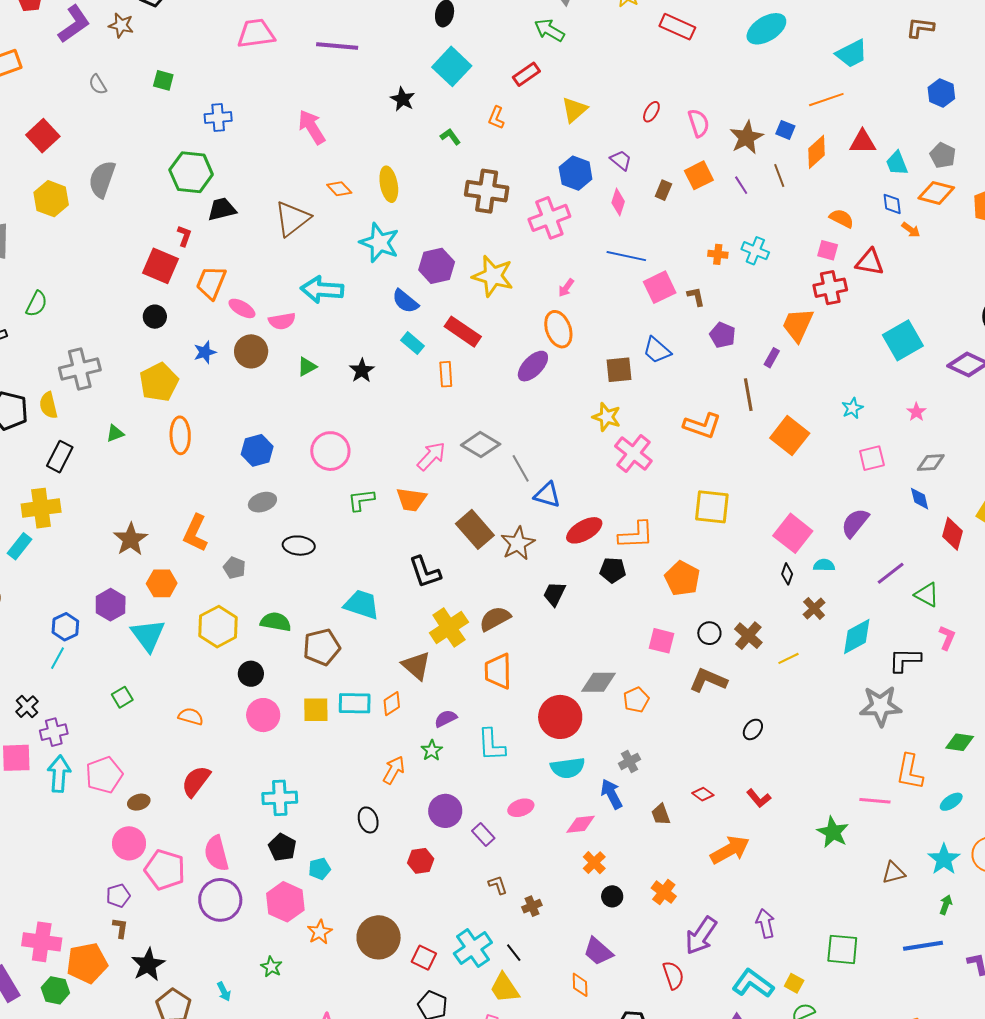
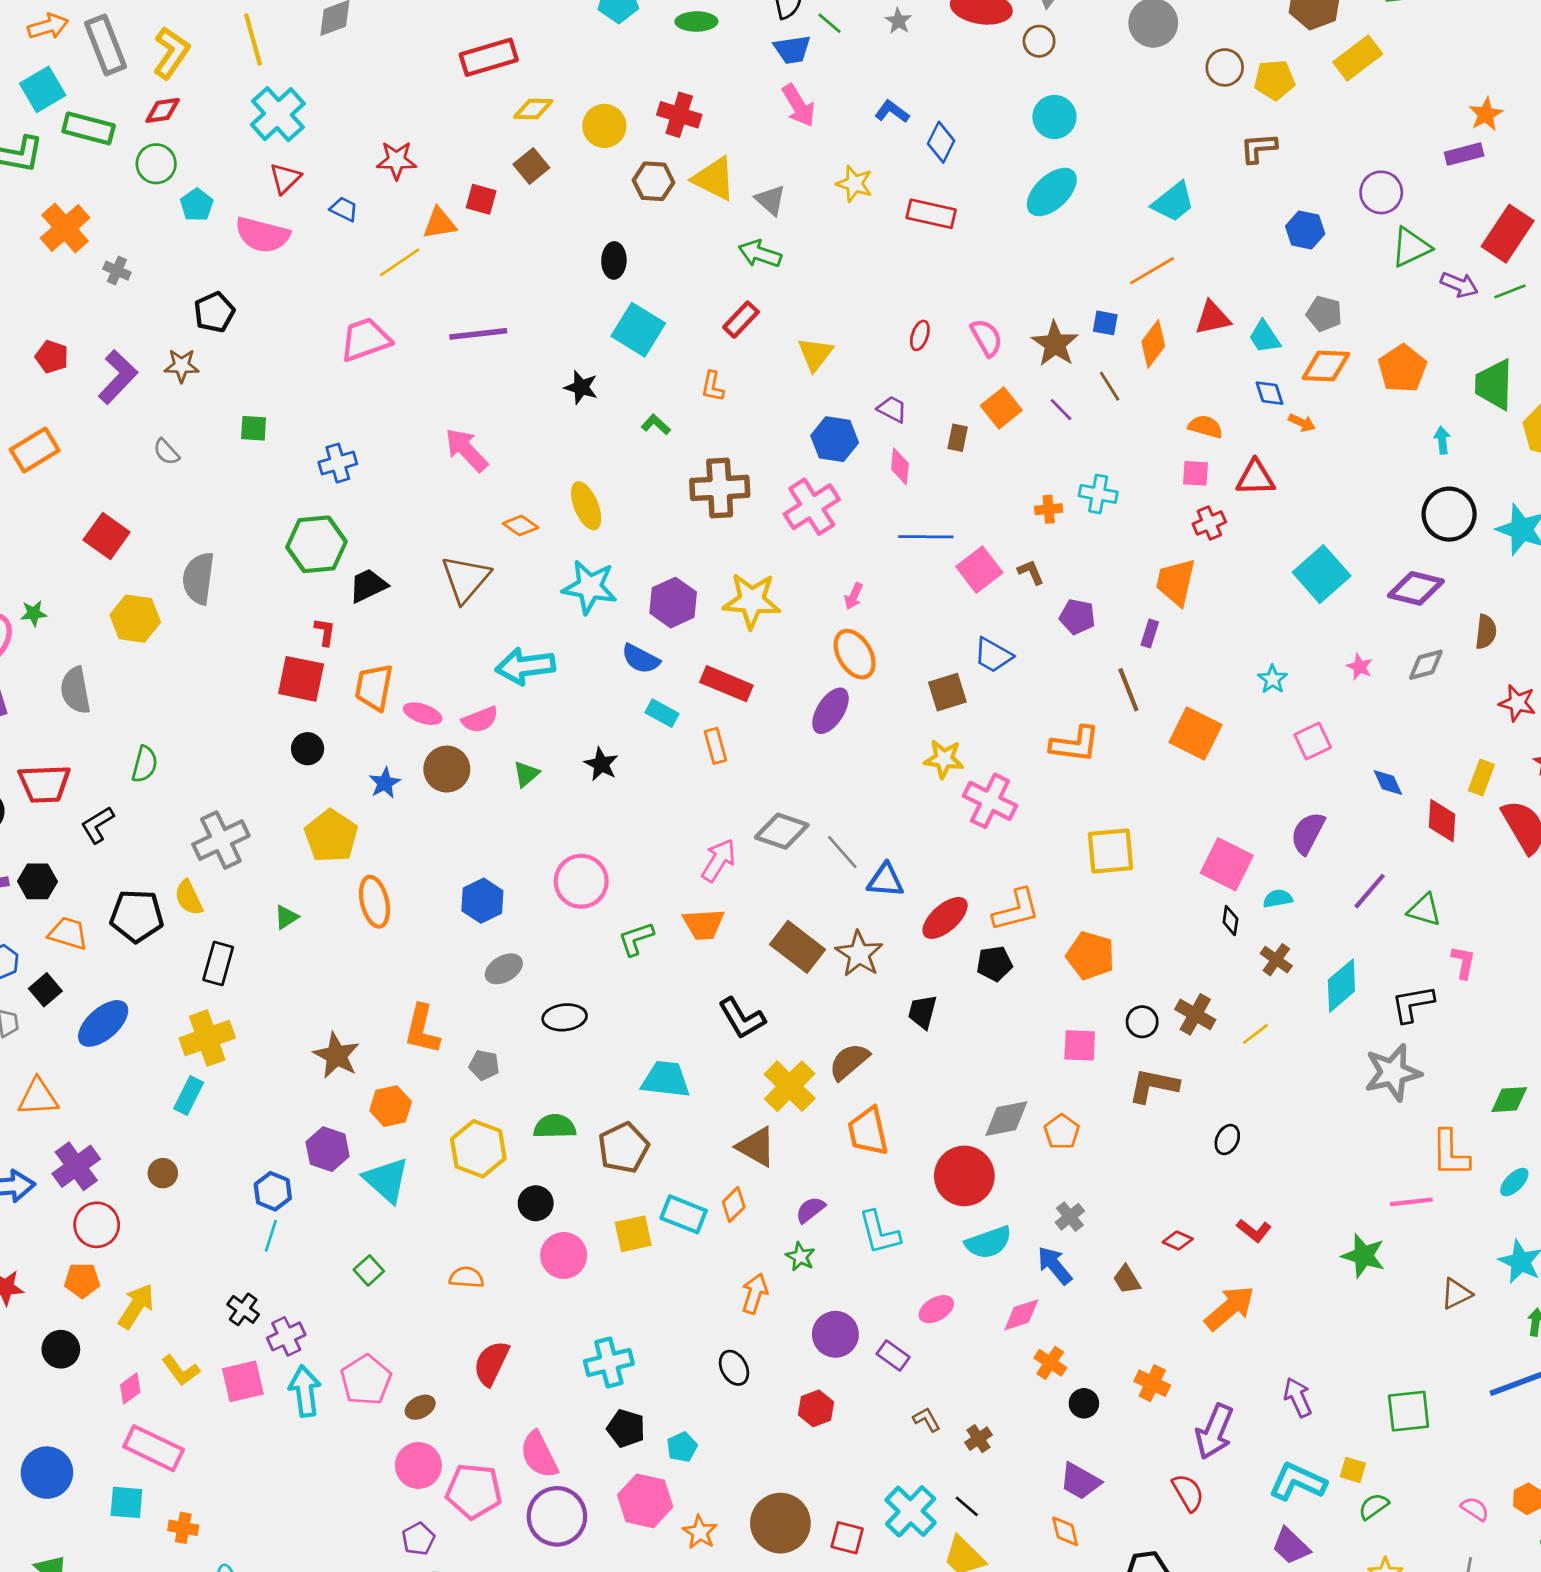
red cross: (830, 288) -> (1209, 523), size x0.7
gray diamond: (931, 462) -> (1426, 665), moved
cyan rectangle: (355, 703) -> (684, 1214), turned 32

